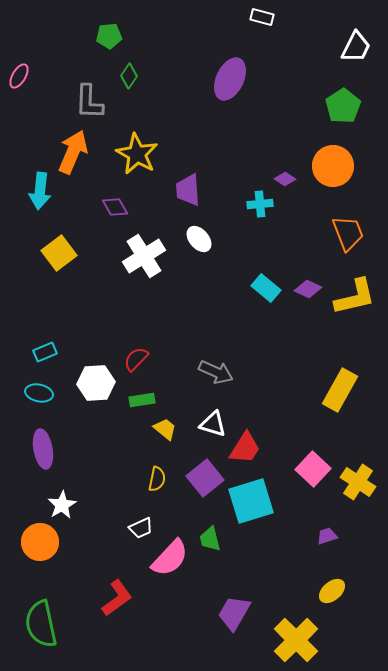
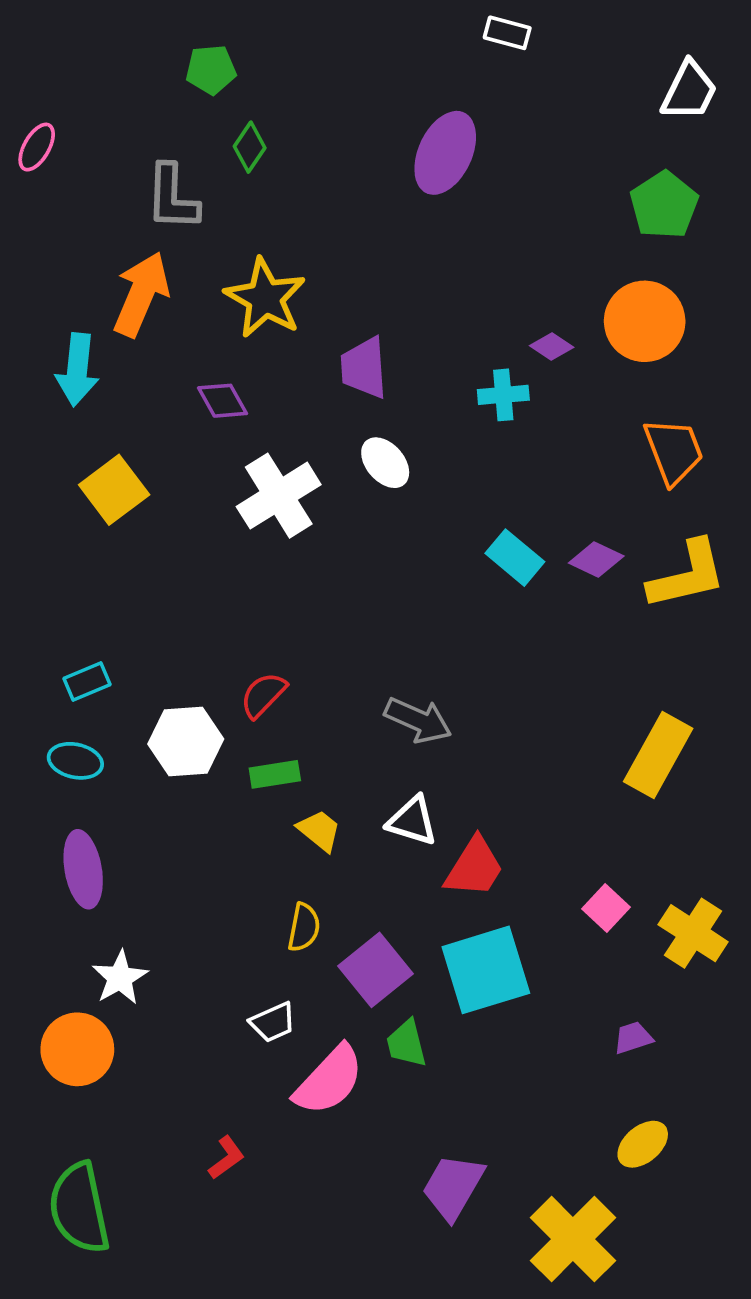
pink square: (313, 469) -> (606, 908), size x0.7
purple square: (205, 478) -> (376, 970), moved
red L-shape: (117, 598) -> (226, 1158), size x0.6

